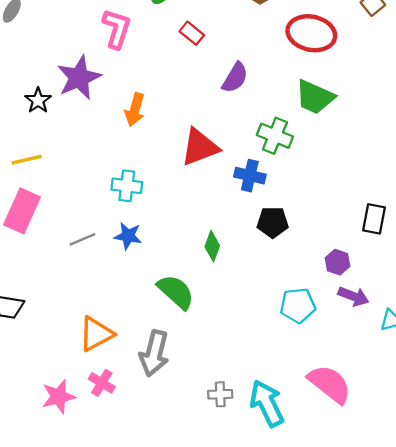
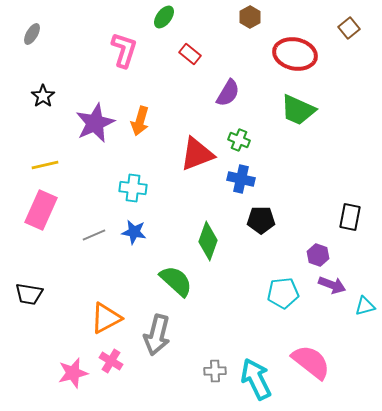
purple star: (79, 78) -> (95, 123), moved
black star: (38, 100) -> (43, 96), moved
green cross: (275, 136) -> (239, 140), moved, size x0.7
green diamond: (212, 246) -> (208, 241), size x1.4

